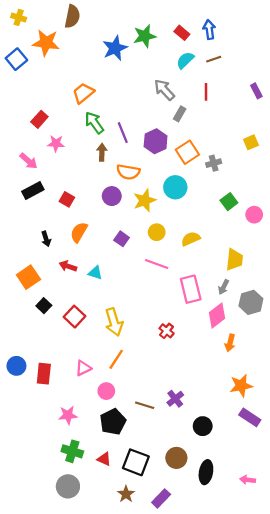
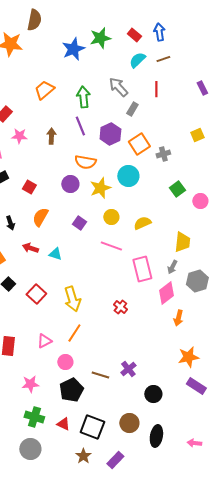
green arrow: (94, 123) -> (83, 97), moved, turned 30
brown arrow: (102, 152) -> (51, 136), moved

